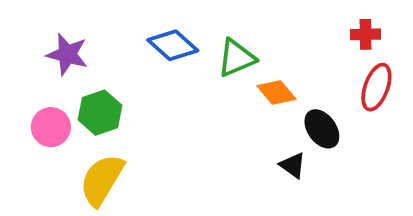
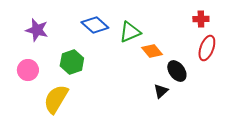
green hexagon: (100, 113) -> (72, 62), moved
black triangle: (293, 165) -> (161, 91), turned 42

